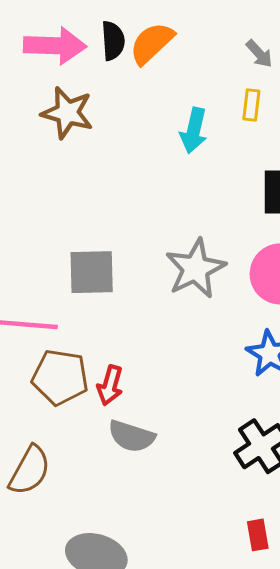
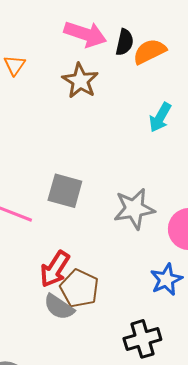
brown pentagon: (60, 377) -> (79, 288), moved
red arrow: (110, 385) -> (55, 269), size x1.4

